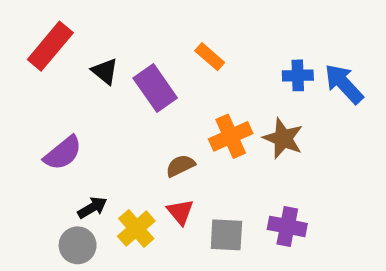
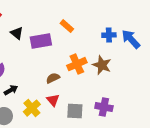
purple rectangle: (155, 88) -> (41, 41), turned -65
black arrow: (92, 208) -> (11, 90), moved

